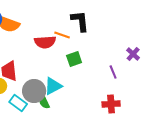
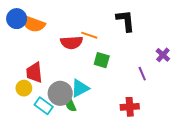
black L-shape: (80, 21) -> (126, 21), moved
green square: (74, 59) -> (102, 60), turned 35
red cross: (111, 104) -> (130, 107), moved

